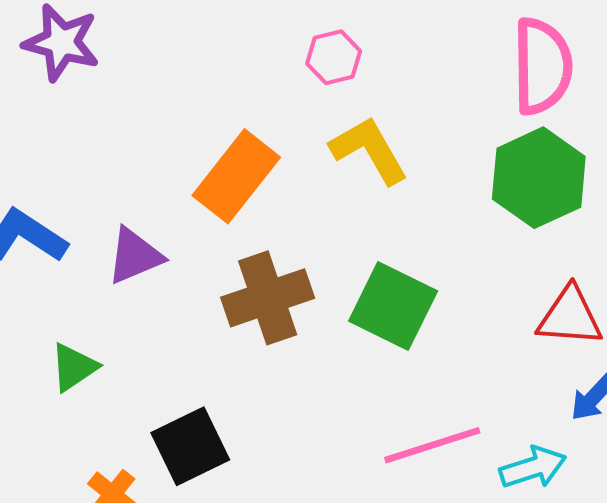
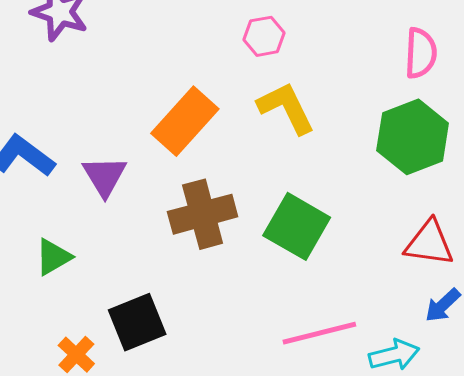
pink semicircle: (542, 66) -> (421, 53), size x0.7
purple triangle: (135, 256) -> (105, 176), turned -42

